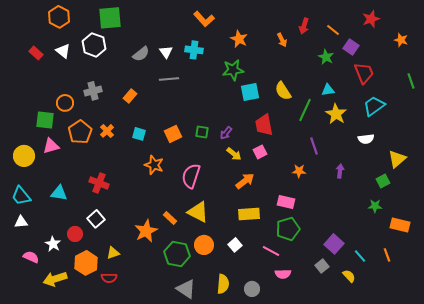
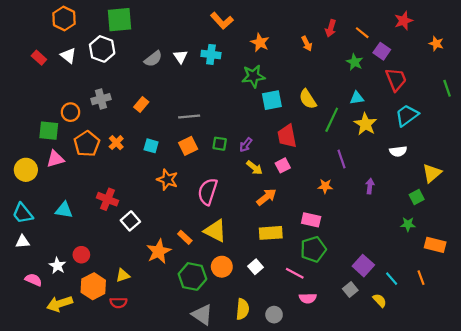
gray line: (169, 79) -> (189, 116), moved
white square: (96, 219) -> (130, 221), moved

